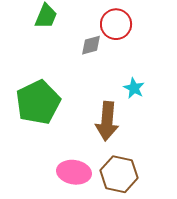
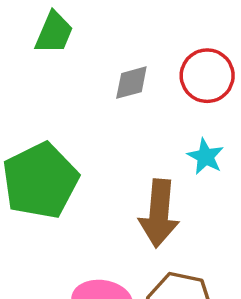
red circle: (116, 24) -> (207, 76), moved

